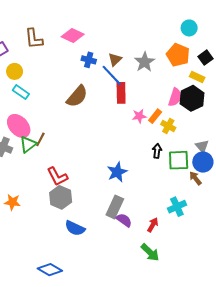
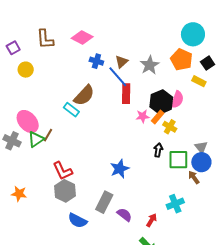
cyan circle: (189, 28) -> (193, 34), size x1.5
cyan rectangle: (21, 92) -> (71, 110), moved
black hexagon: (192, 98) -> (161, 102), moved
gray rectangle: (115, 207) -> (104, 202), moved

